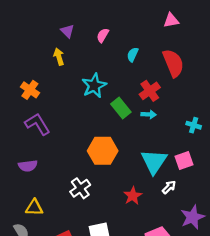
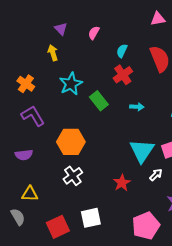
cyan star: (94, 86) -> (71, 84), moved
red cross: (150, 91) -> (123, 75), moved
green rectangle: (121, 108) -> (99, 101), moved
orange hexagon: (103, 151) -> (71, 142), moved

